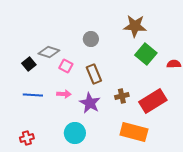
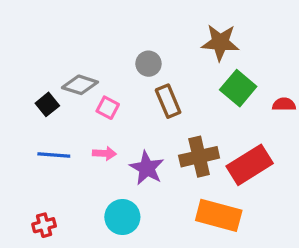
brown rectangle: (94, 74) -> (168, 101), moved
brown cross: (122, 96) -> (199, 157), size x1.6

